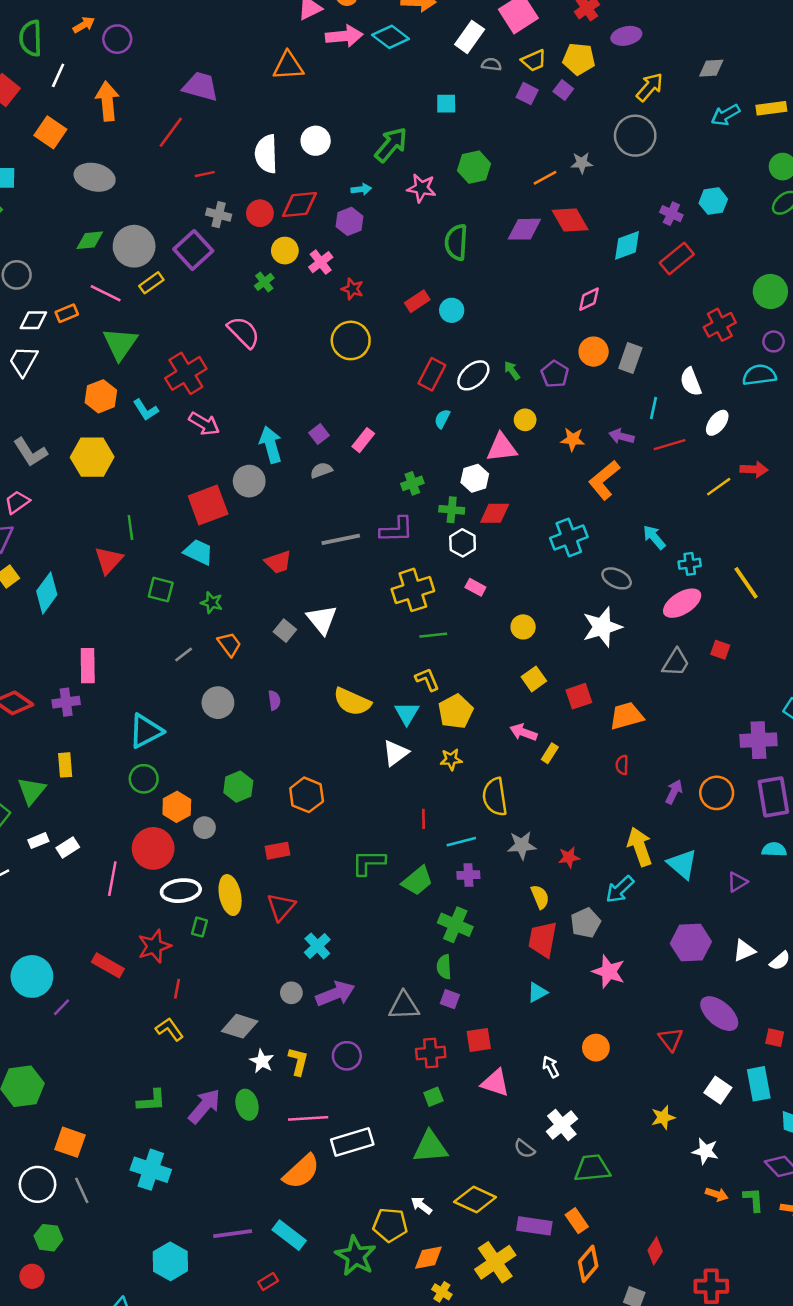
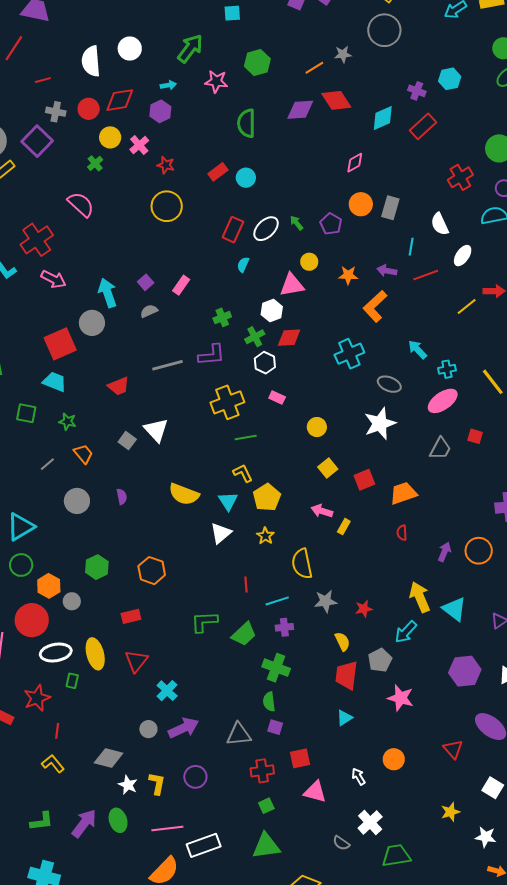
green cross: (452, 510) -> (255, 337), turned -30
yellow star: (451, 759) -> (265, 536), turned -30

